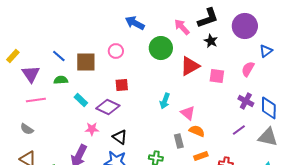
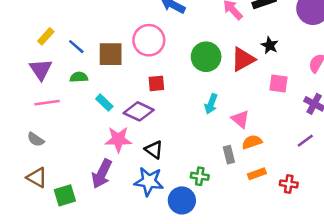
black star: (211, 41) -> (270, 45), moved
green circle: (161, 48) -> (206, 57), moved
pink circle: (116, 51) -> (149, 40), size x1.6
yellow rectangle: (13, 56) -> (46, 36), moved
pink square: (217, 76) -> (279, 83), moved
pink star: (92, 129) -> (118, 139), size x1.5
orange semicircle: (197, 131) -> (252, 142), turned -42

